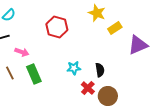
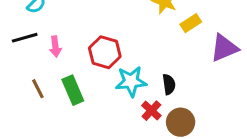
red hexagon: (57, 27) -> (105, 52), moved
pink arrow: (22, 52) -> (55, 46), moved, turned 64
cyan star: (74, 68) -> (131, 81), size x1.5

